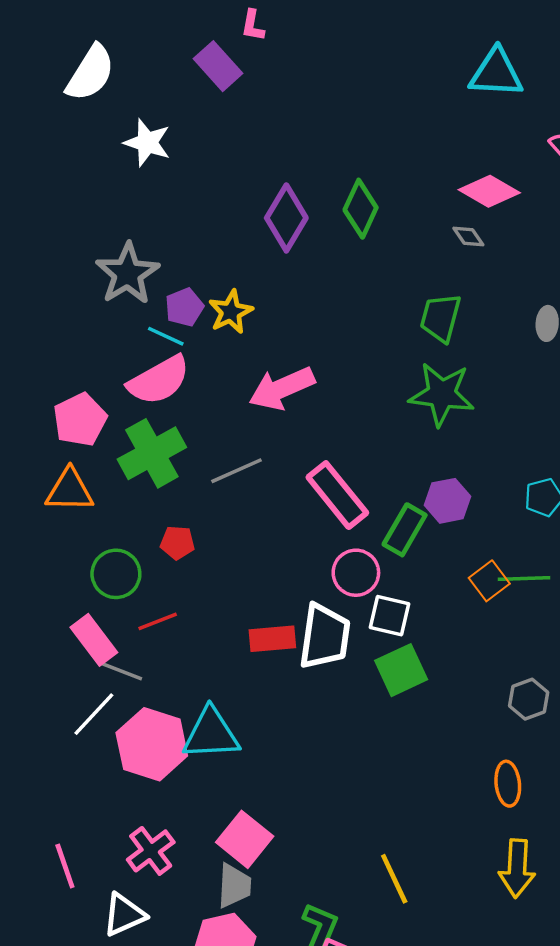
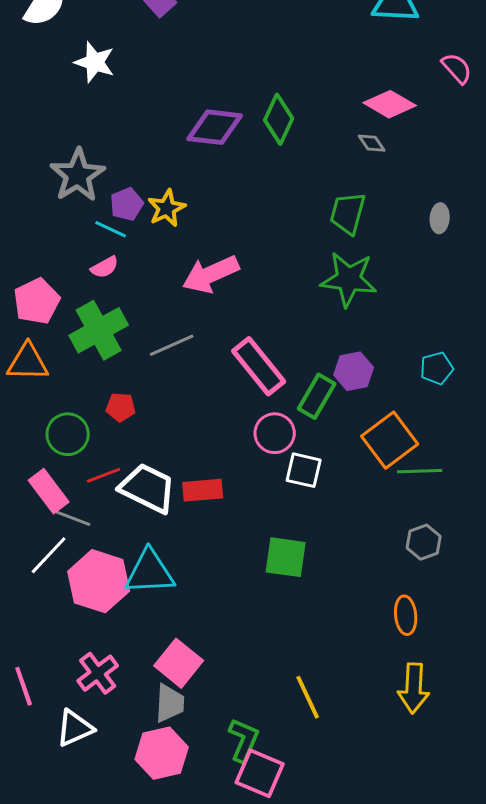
purple diamond: (286, 218) -> (215, 127), turned 66
pink semicircle: (159, 380) -> (105, 267), size x0.5
green line: (524, 578) -> (420, 471), moved
orange square: (489, 581) -> (390, 440), size x1.6
white trapezoid: (325, 636) -> (148, 488), moved, turned -72
green square: (401, 670) -> (286, 557), moved, turned 33

